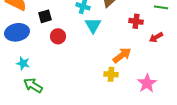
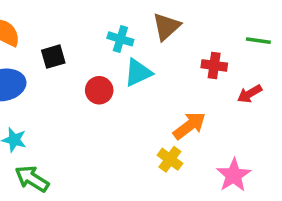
cyan triangle: (93, 25) -> (138, 73), turned 36
red circle: (58, 36) -> (99, 90), moved
yellow cross: (111, 74) -> (170, 159), turned 32

